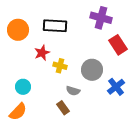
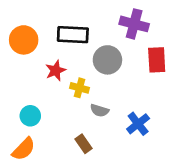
red rectangle: (118, 45) -> (157, 60), turned 30
gray circle: (92, 70) -> (107, 60), moved
blue cross: (116, 87) -> (138, 124), moved
gray semicircle: (73, 91) -> (99, 110), moved

